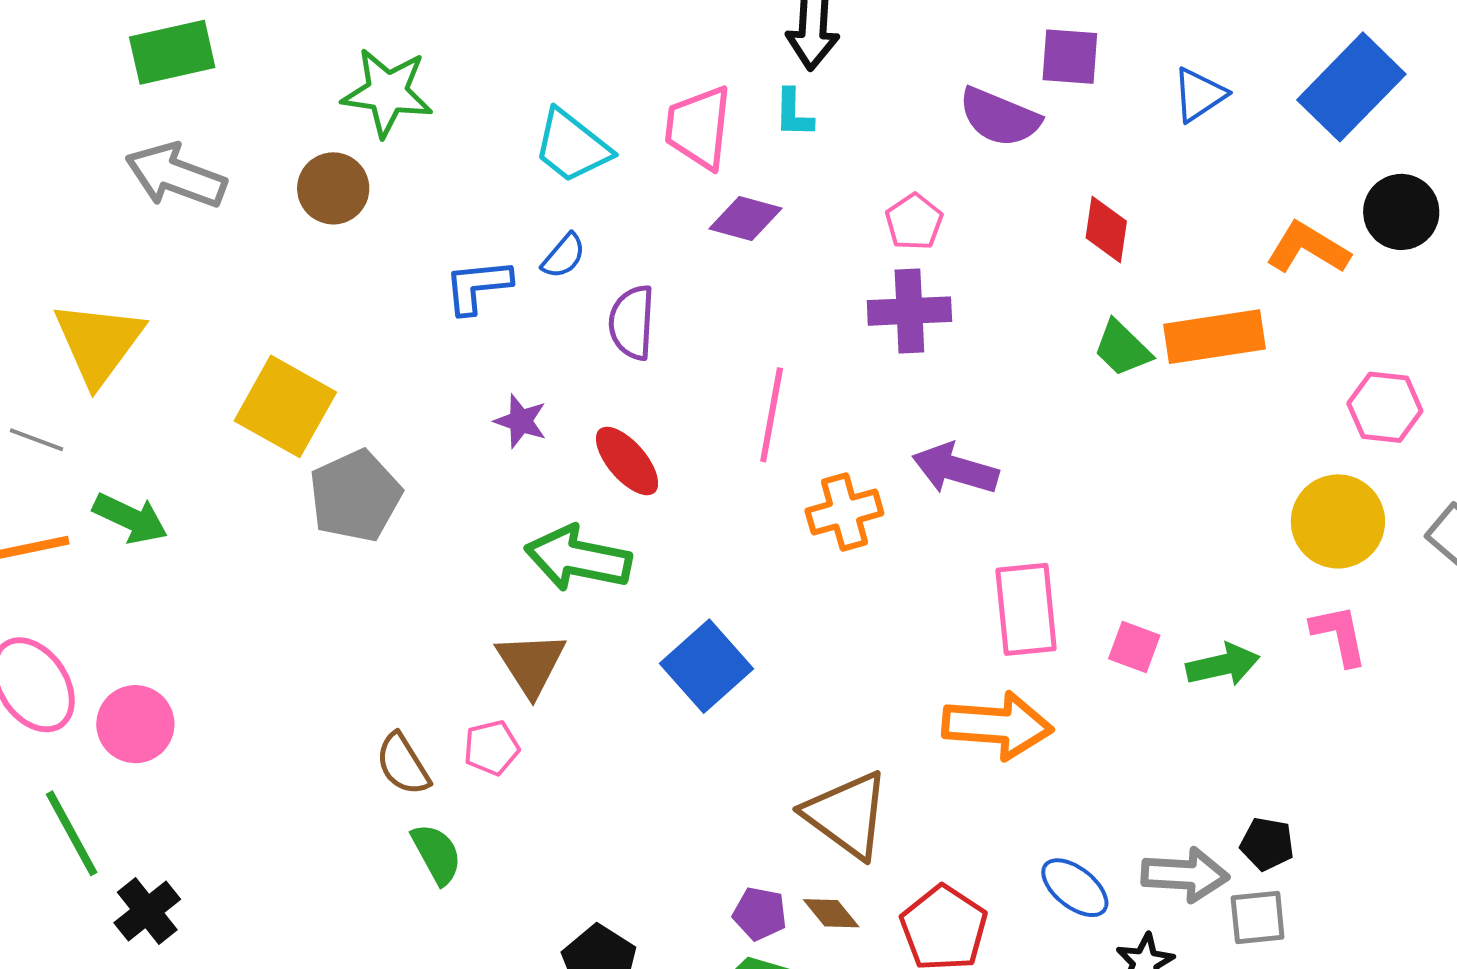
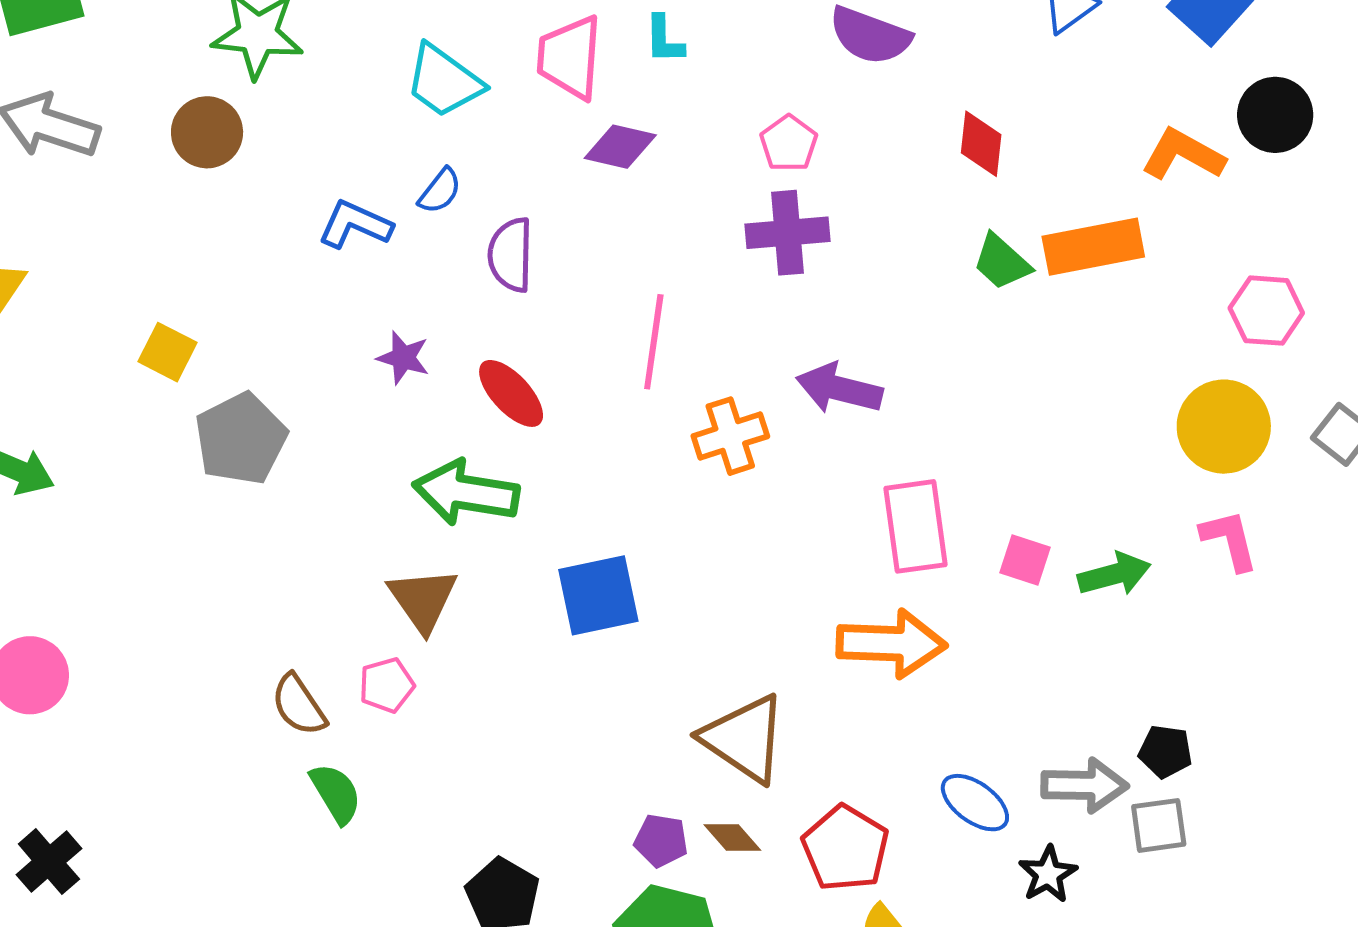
blue L-shape: (478, 286) -> (355, 225), turned 32
yellow square: (285, 406) -> (168, 352), size x0.6
blue square: (706, 666) -> (598, 595), turned 32

